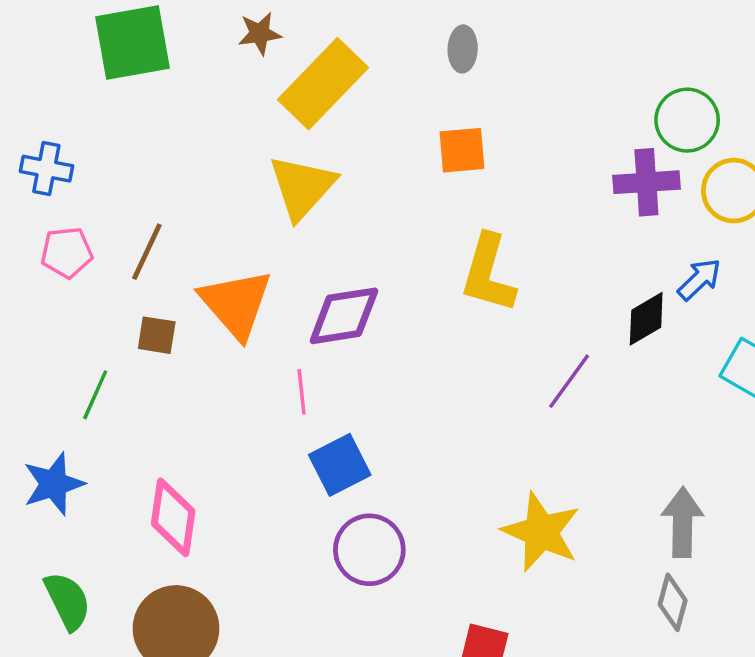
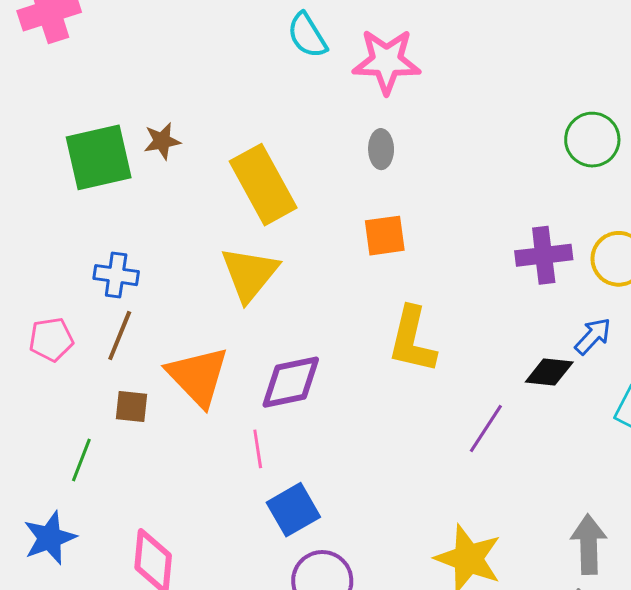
brown star: (260, 33) -> (162, 141), moved
yellow rectangle: (323, 84) -> (263, 185), turned -70
green circle: (687, 120) -> (592, 140), moved
blue cross: (46, 169) -> (116, 275), moved
black diamond: (646, 319) -> (549, 372), turned 39

